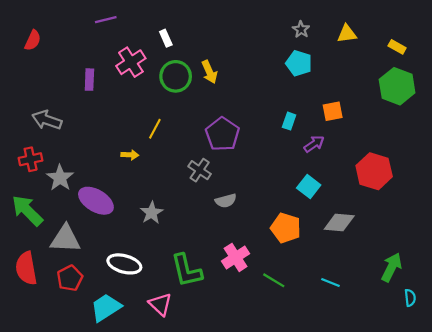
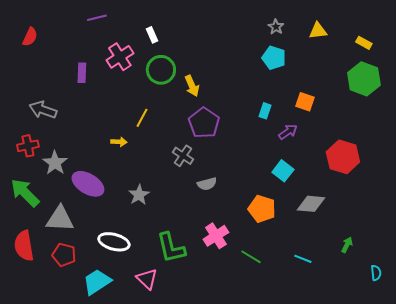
yellow arrow: (209, 72) -> (192, 86), moved
orange square: (333, 111) -> (305, 102), turned 30
green arrow: (392, 267) -> (347, 245), moved, size x0.6
red pentagon: (70, 278) -> (64, 255), turned -30

